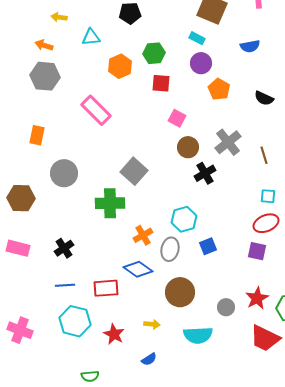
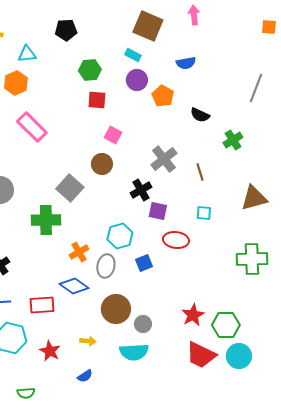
orange hexagon: (120, 66) -> (16, 83), moved
orange pentagon: (219, 89) -> (163, 96), moved
brown circle: (188, 147) -> (102, 164), moved
red ellipse: (266, 223) -> (176, 240), moved, turned 30
purple square: (257, 251) -> (158, 211), moved
gray circle: (226, 307) -> (143, 324), moved

